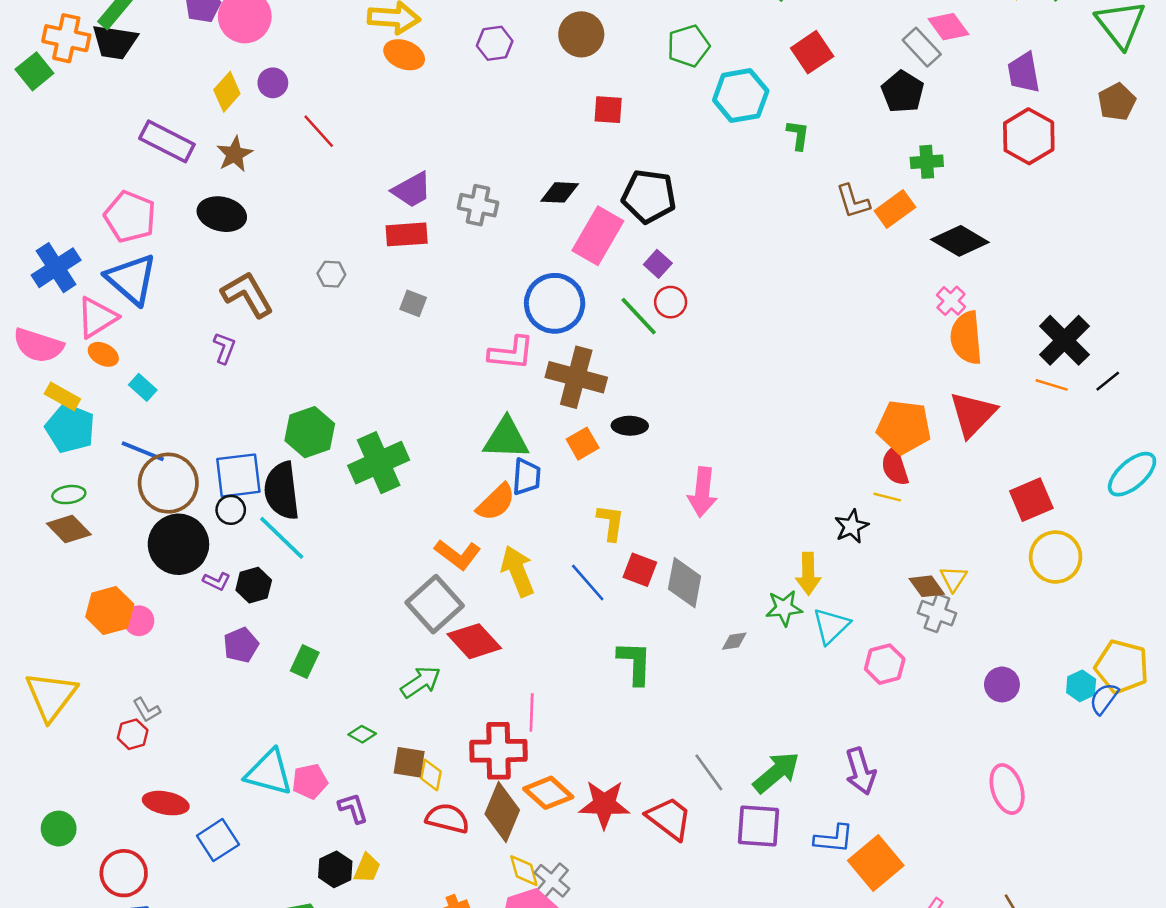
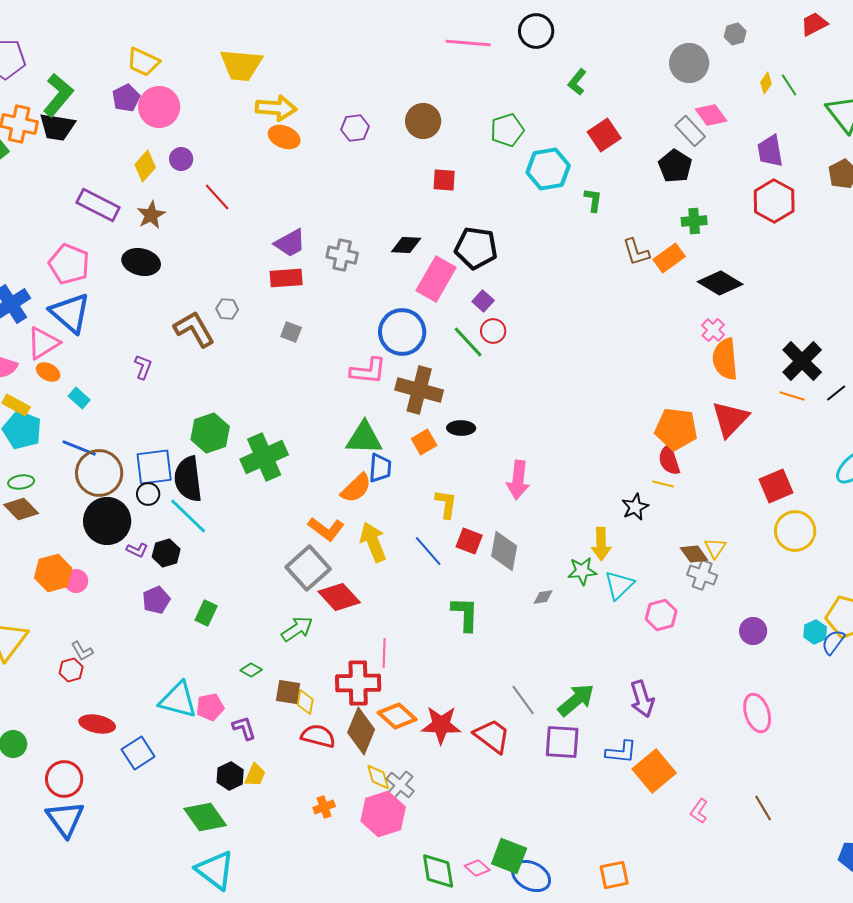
brown L-shape: (247, 294) -> (194, 329), moved

